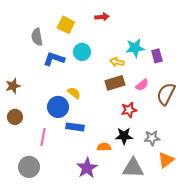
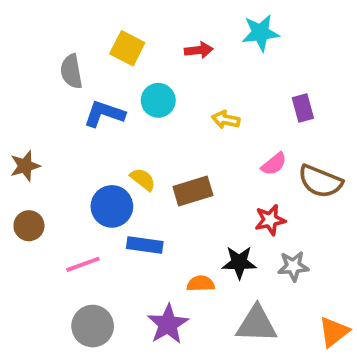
red arrow: (102, 17) -> (199, 50), moved
cyan star: (135, 48) -> (260, 33), moved
brown rectangle: (115, 83) -> (193, 191), moved
brown semicircle: (166, 94) -> (320, 181), turned -95
red star: (129, 110) -> (270, 220), moved
pink line: (43, 137) -> (83, 264), turned 60
orange triangle: (166, 160) -> (334, 332), moved
gray circle: (29, 167) -> (93, 326), moved

